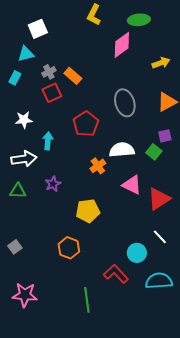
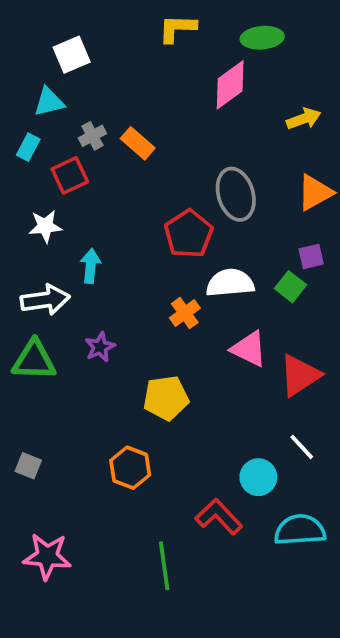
yellow L-shape: (94, 15) -> (177, 28), turned 65
red square: (52, 93) -> (70, 175), moved
red pentagon: (86, 124) -> (189, 234), moved
green triangle: (18, 191) -> (34, 360), size x1.4
gray square: (15, 247) -> (28, 466), turned -32

